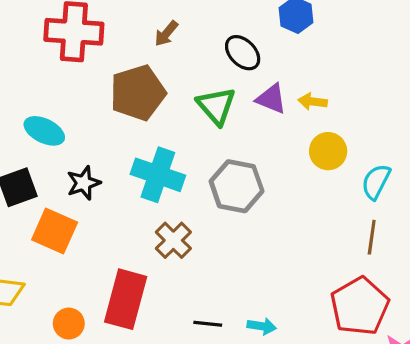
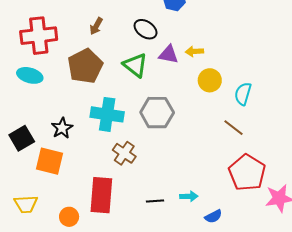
cyan ellipse: (44, 131) -> (30, 75), moved
brown line: (372, 237) -> (234, 128), moved, turned -50

